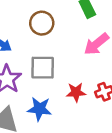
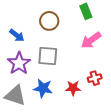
red star: (76, 92) -> (73, 88), moved

